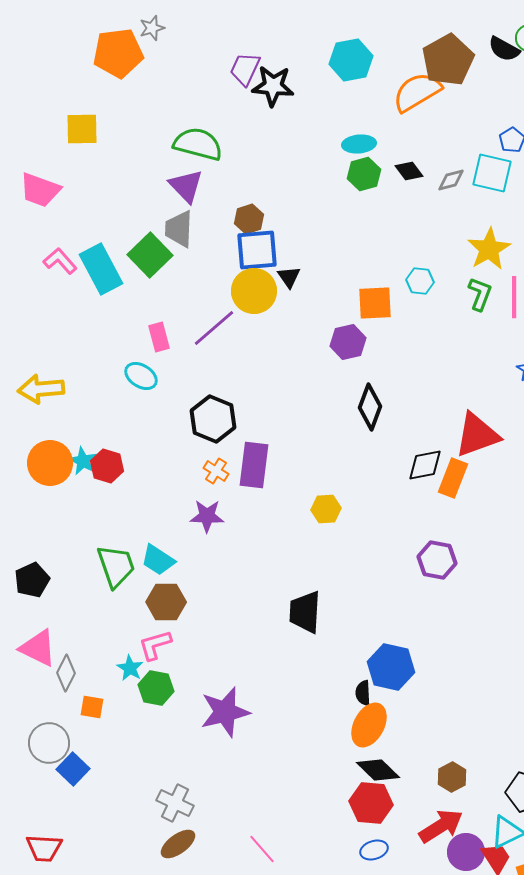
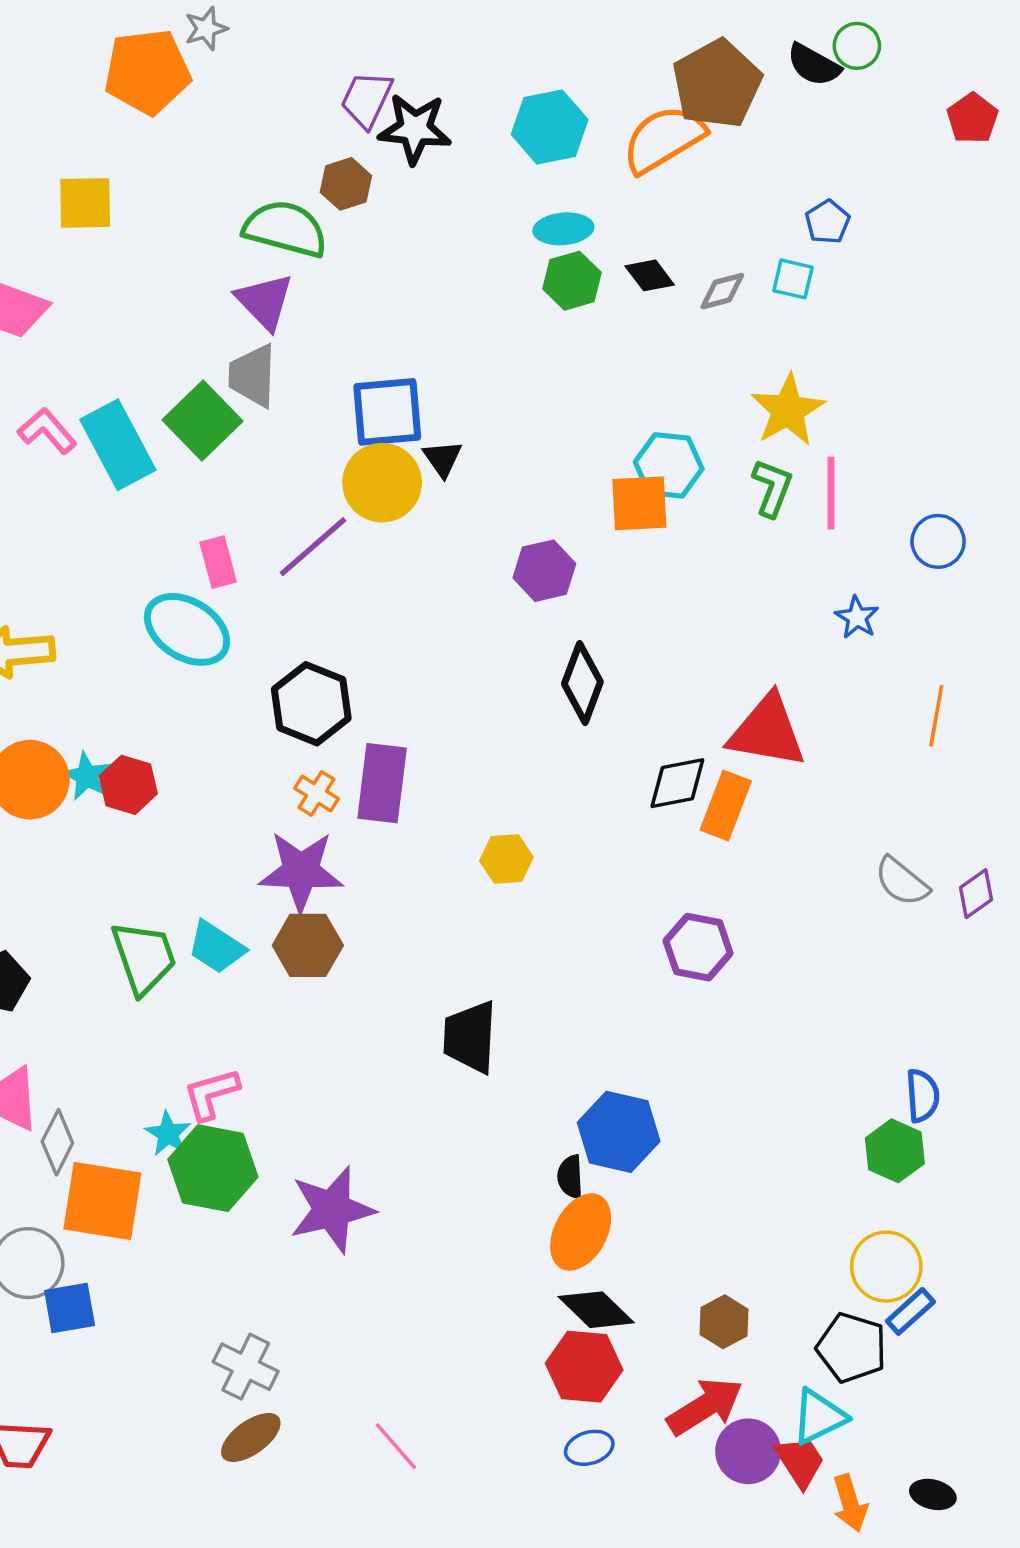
cyan hexagon: (351, 60) -> (550, 127), moved
cyan square: (492, 173) -> (793, 279), size x0.6
brown hexagon: (249, 219) -> (346, 184), moved
cyan hexagon: (420, 281) -> (669, 465), size x1.4
orange square: (375, 303) -> (639, 503), moved
cyan ellipse: (141, 376) -> (187, 629), size x1.5
red triangle: (477, 435) -> (767, 731), turned 30
purple star: (207, 516) -> (301, 871), size x1.4
brown hexagon: (166, 602) -> (308, 945), moved
green hexagon: (156, 688) -> (213, 1168), size x1.4
orange square: (92, 707) -> (102, 1201), size x2.0
blue square: (73, 769) -> (70, 1308), turned 36

